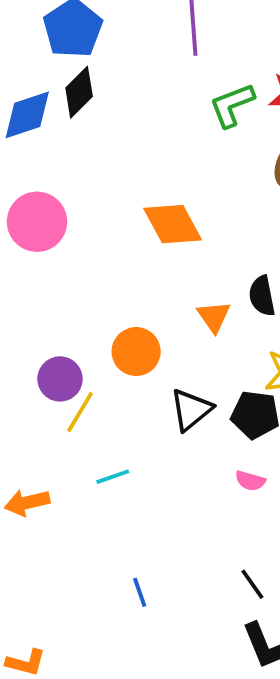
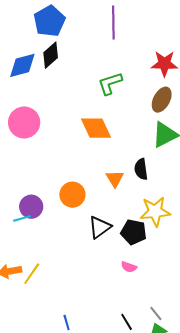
green L-shape: (232, 105) -> (110, 83), moved
yellow line: (80, 412) -> (32, 274), moved
cyan line: (113, 477) -> (22, 218), moved

